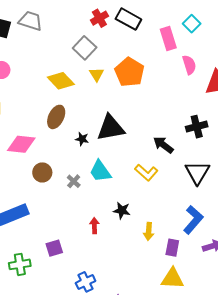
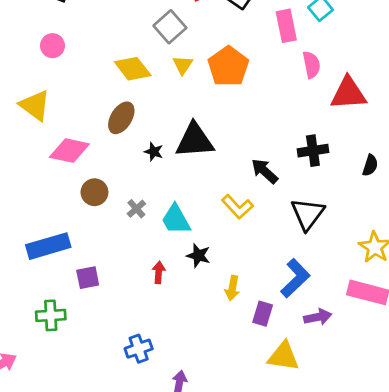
cyan trapezoid: (100, 171) -> (176, 219), moved
purple square: (54, 248) -> (88, 278), moved
yellow triangle: (172, 279) -> (283, 356), moved

